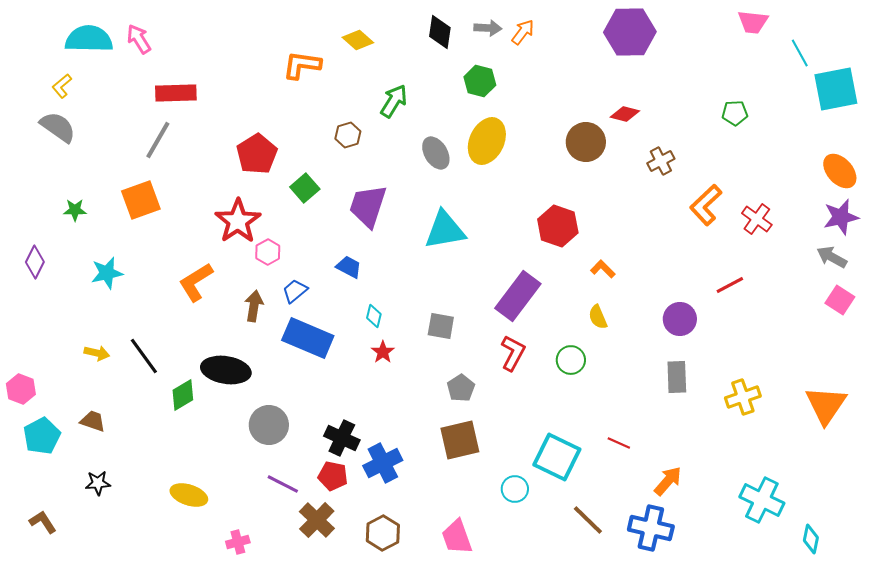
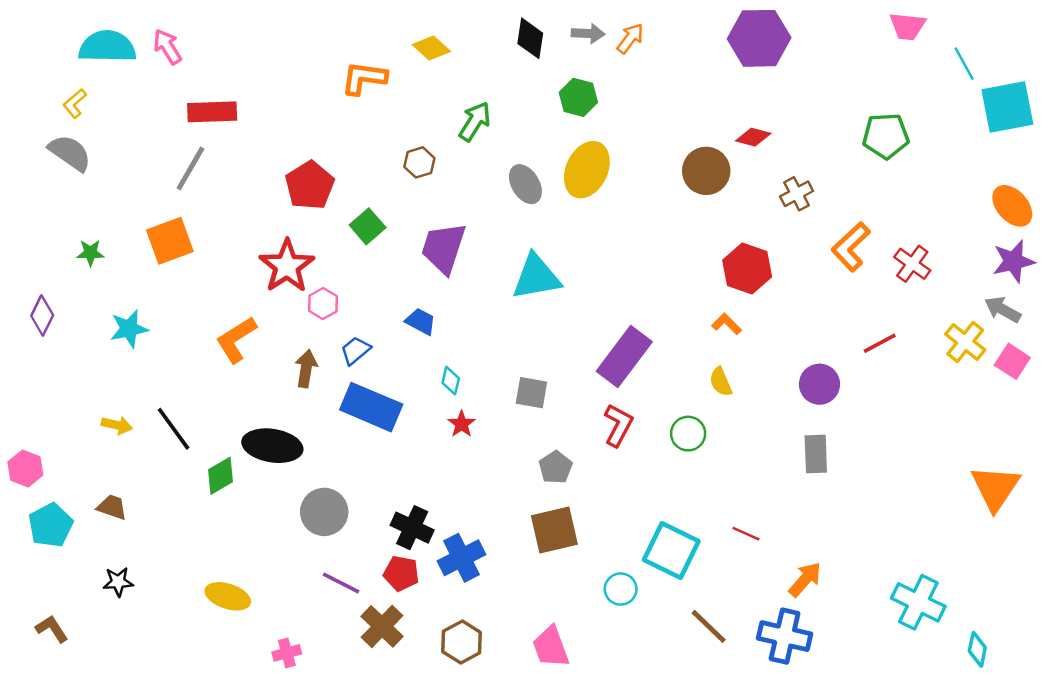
green pentagon: (735, 113) -> (886, 136), size x1.5
red hexagon: (558, 226) -> (747, 268), moved
yellow cross: (743, 397) -> (965, 342), moved, turned -32

